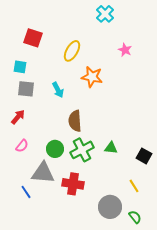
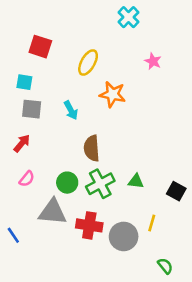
yellow line: (134, 186) -> (152, 223), moved, turned 48
blue line: (26, 192) -> (13, 235), moved
gray circle: (110, 207) -> (124, 236), moved

